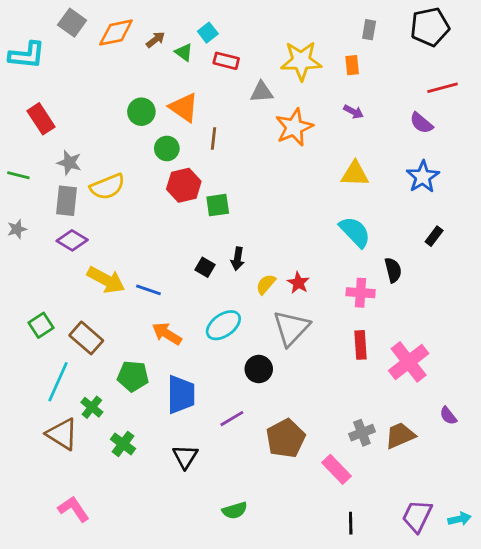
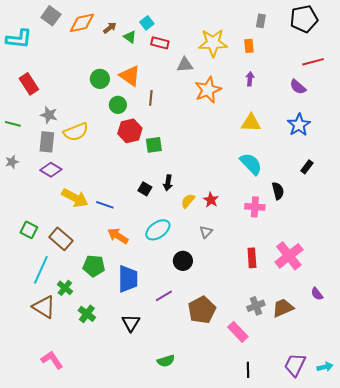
purple arrow: (353, 112) -> (250, 79), turned -112
green square: (41, 325) -> (29, 230), turned -30
gray triangle: (291, 328) -> (206, 232), size x0.5
red rectangle: (361, 345) -> (252, 258), moved

